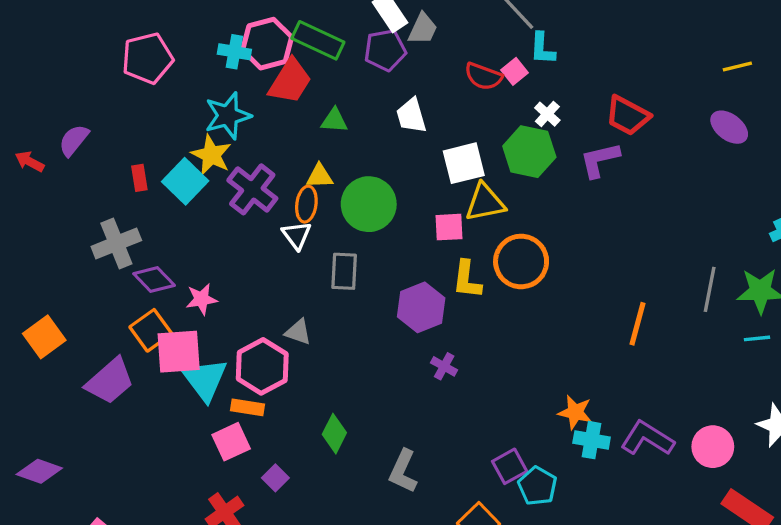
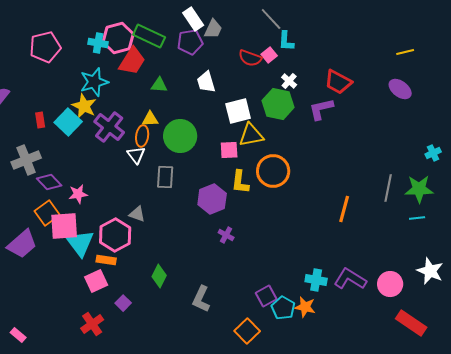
orange star: (575, 412) -> (305, 307), moved

